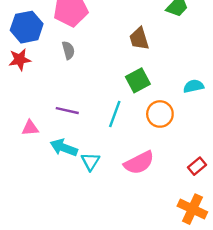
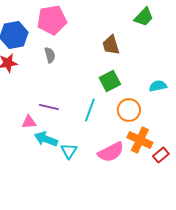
pink triangle: (30, 128) -> (29, 122), moved
orange cross: (192, 209) -> (140, 140), moved

